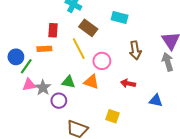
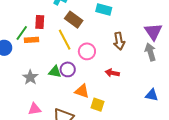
green line: (26, 66) -> (22, 33), moved
orange triangle: (91, 82) -> (82, 91), moved
pink triangle: (29, 85) -> (35, 109), moved
purple circle: (59, 101) -> (68, 69), moved
blue triangle: (156, 101) -> (152, 95), moved

